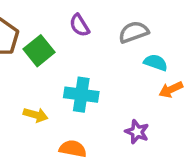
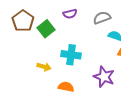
purple semicircle: (80, 25) -> (70, 14), turned -72
purple star: (137, 132) -> (104, 77), size x1.5

